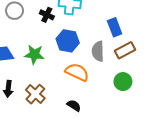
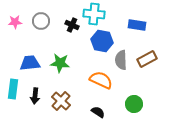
blue rectangle: (115, 27) -> (137, 25), moved, turned -60
blue hexagon: (68, 41) -> (102, 41), moved
green circle: (123, 82) -> (134, 104), moved

